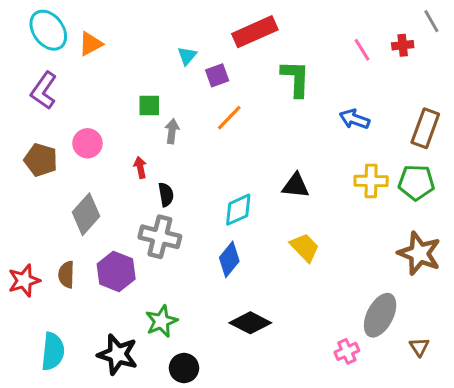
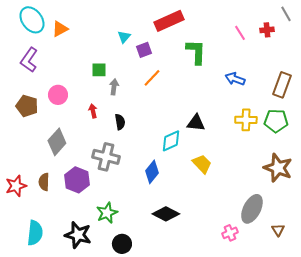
black semicircle: (166, 195) -> (120, 122), moved
cyan diamond: (238, 210) -> (171, 141), moved

